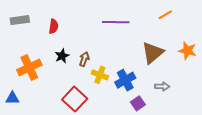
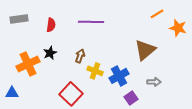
purple line: (116, 22) -> (91, 22), moved
orange star: (187, 51) -> (178, 28), moved
black star: (62, 56) -> (50, 53), moved

